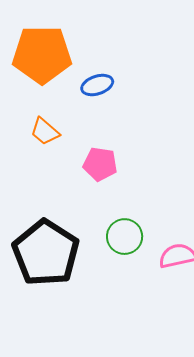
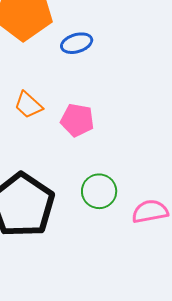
orange trapezoid: (45, 132) -> (28, 105), moved

